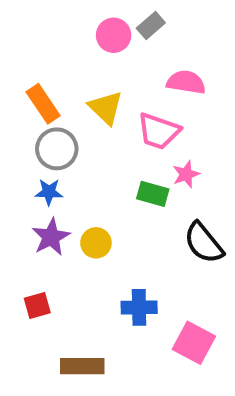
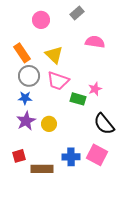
pink circle: (114, 35) -> (41, 20), moved
pink trapezoid: (159, 131) -> (58, 81), moved
pink square: (194, 343) -> (97, 155), moved
brown rectangle: (82, 366) -> (42, 169), moved

